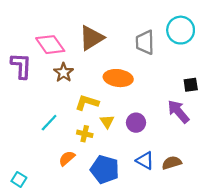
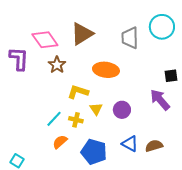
cyan line: (49, 123) -> (54, 119), moved

